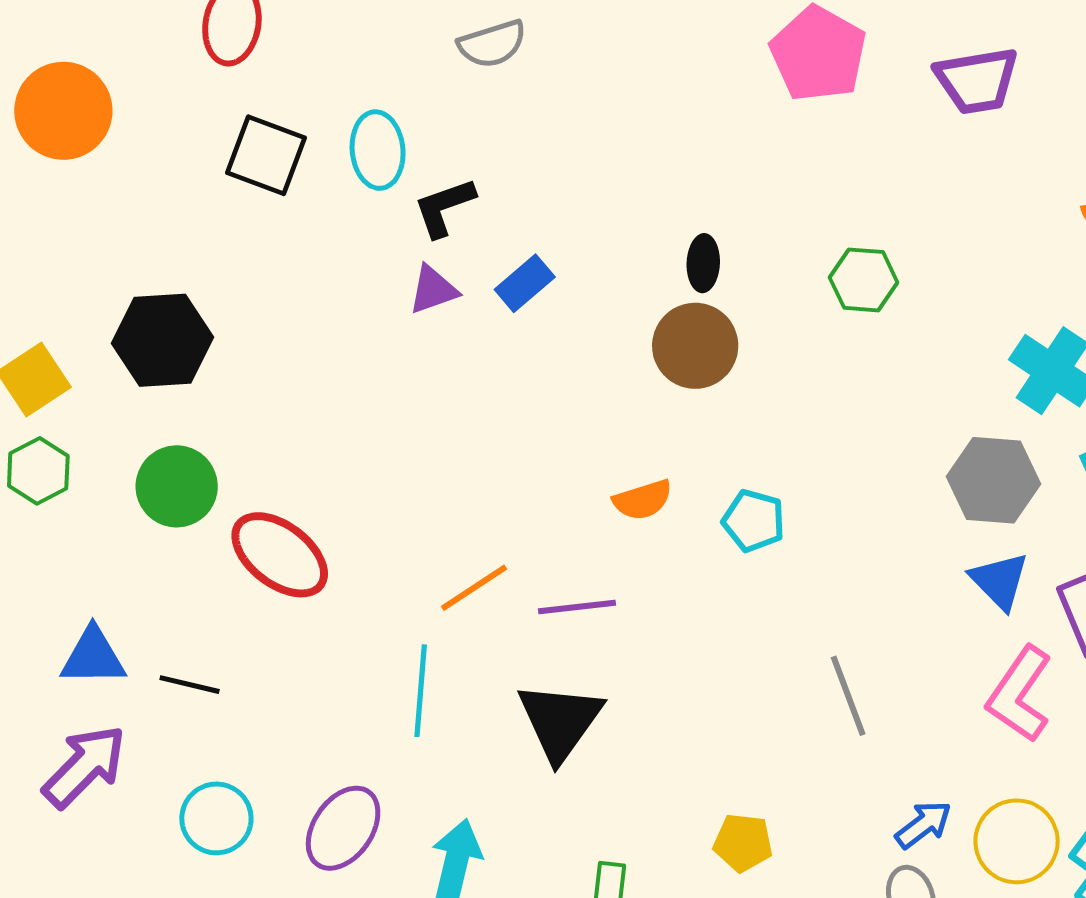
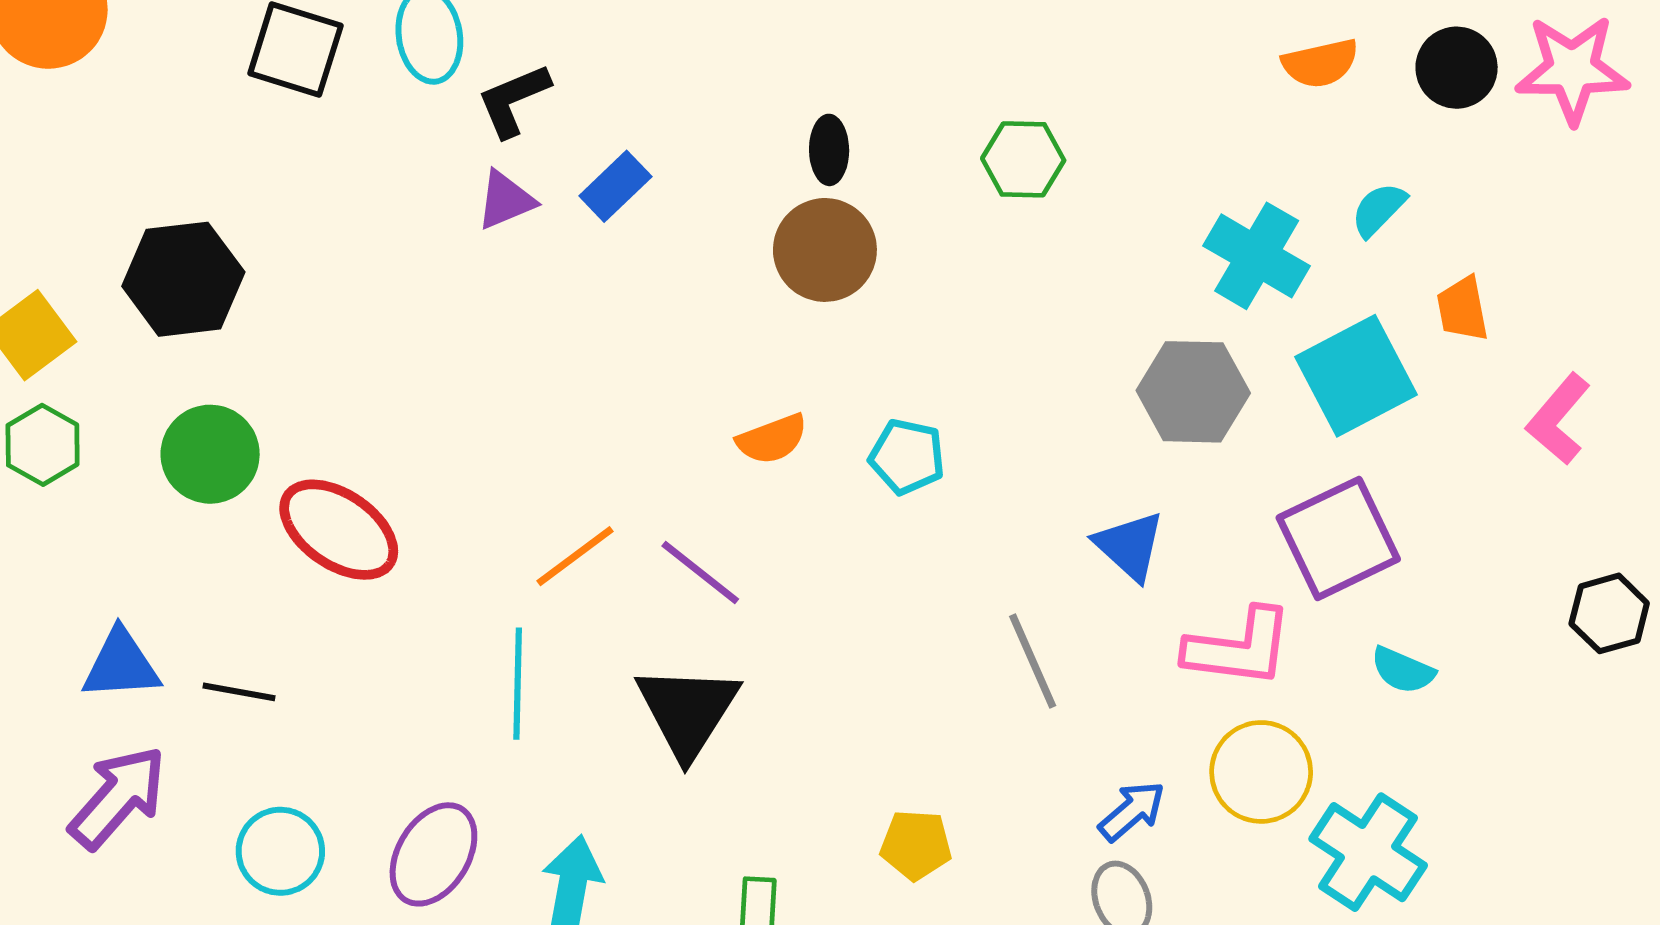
blue triangle: (999, 581) -> (1130, 546), moved
purple line: (577, 607) -> (700, 572), turned 48
pink L-shape: (1020, 694) -> (1239, 648), turned -114
yellow circle: (1017, 841) -> (1261, 772), moved

